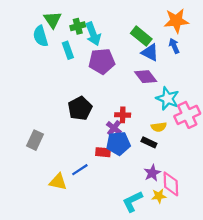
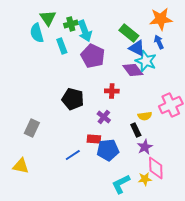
purple pentagon: (102, 61) -> (93, 56), turned 30
cyan star: (168, 99) -> (146, 61), moved
black pentagon: (80, 108) -> (73, 99), turned -30
red cross: (123, 115) -> (112, 91), moved
black rectangle: (149, 142) -> (136, 130), turned 40
blue pentagon: (118, 143) -> (108, 150), moved
purple star: (152, 173) -> (145, 147), moved
yellow triangle: (58, 182) -> (21, 166), moved

